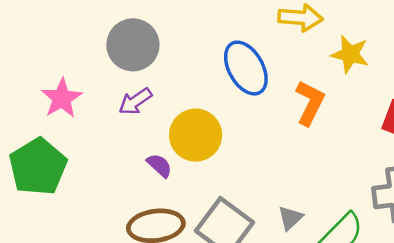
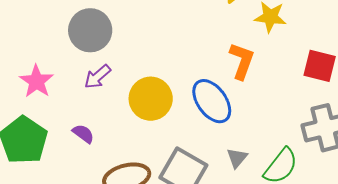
blue ellipse: (246, 68) -> (212, 101), moved
purple semicircle: (159, 165) -> (83, 134), moved

